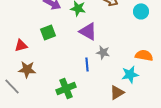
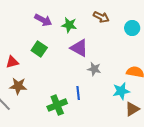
green square: (48, 32) -> (39, 49), turned -35
blue line: (87, 64) -> (78, 93), moved
brown triangle: (117, 92) -> (132, 109), moved

